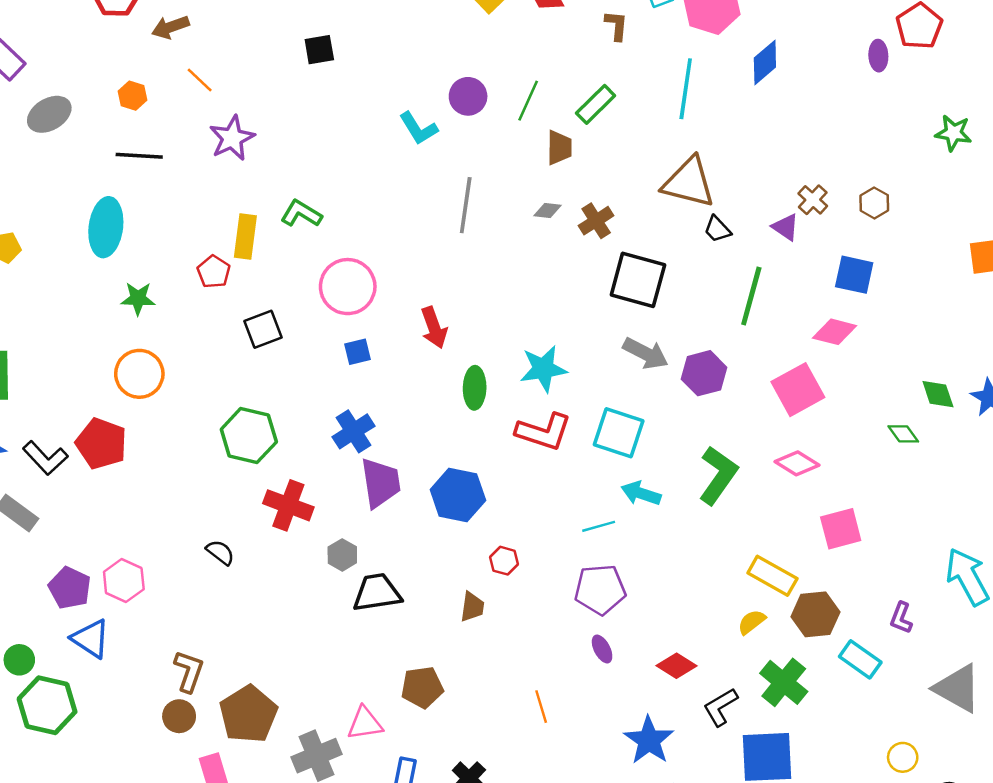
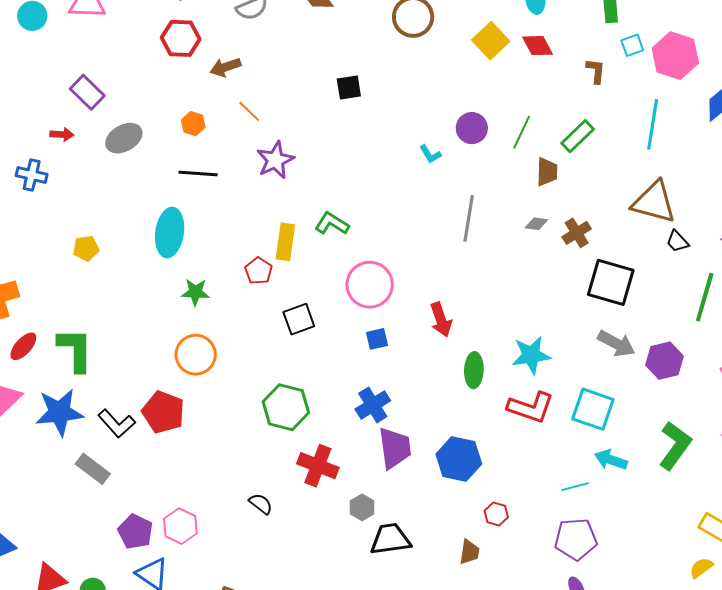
cyan L-shape: (418, 128) -> (430, 154), size x0.7

